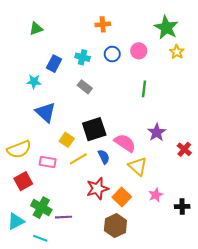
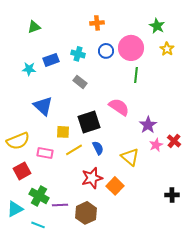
green star: (166, 28) -> (157, 26), size x0.7
pink circle: (139, 51) -> (131, 48), size x1.6
blue rectangle: (54, 64) -> (51, 60), turned 42
cyan star: (34, 82) -> (29, 69), moved
green line: (144, 89) -> (136, 75), moved
yellow square: (67, 140) -> (63, 132), turned -32
pink semicircle: (125, 143) -> (119, 107), moved
pink star: (156, 195) -> (156, 145), moved
brown hexagon: (115, 226) -> (86, 213), moved

